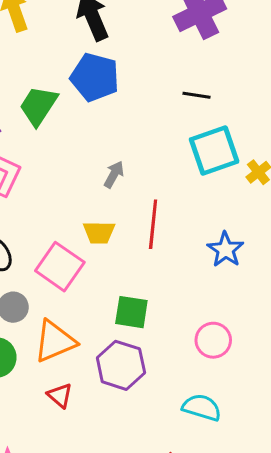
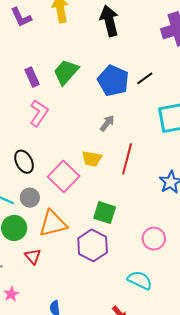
blue pentagon: (95, 77) -> (113, 81), moved
black line: (196, 95) -> (145, 78), moved, turned -54
red triangle: (60, 396) -> (33, 256), moved

